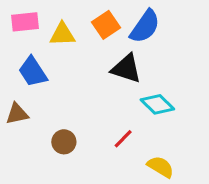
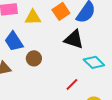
brown circle: (64, 142) -> (34, 58), moved

